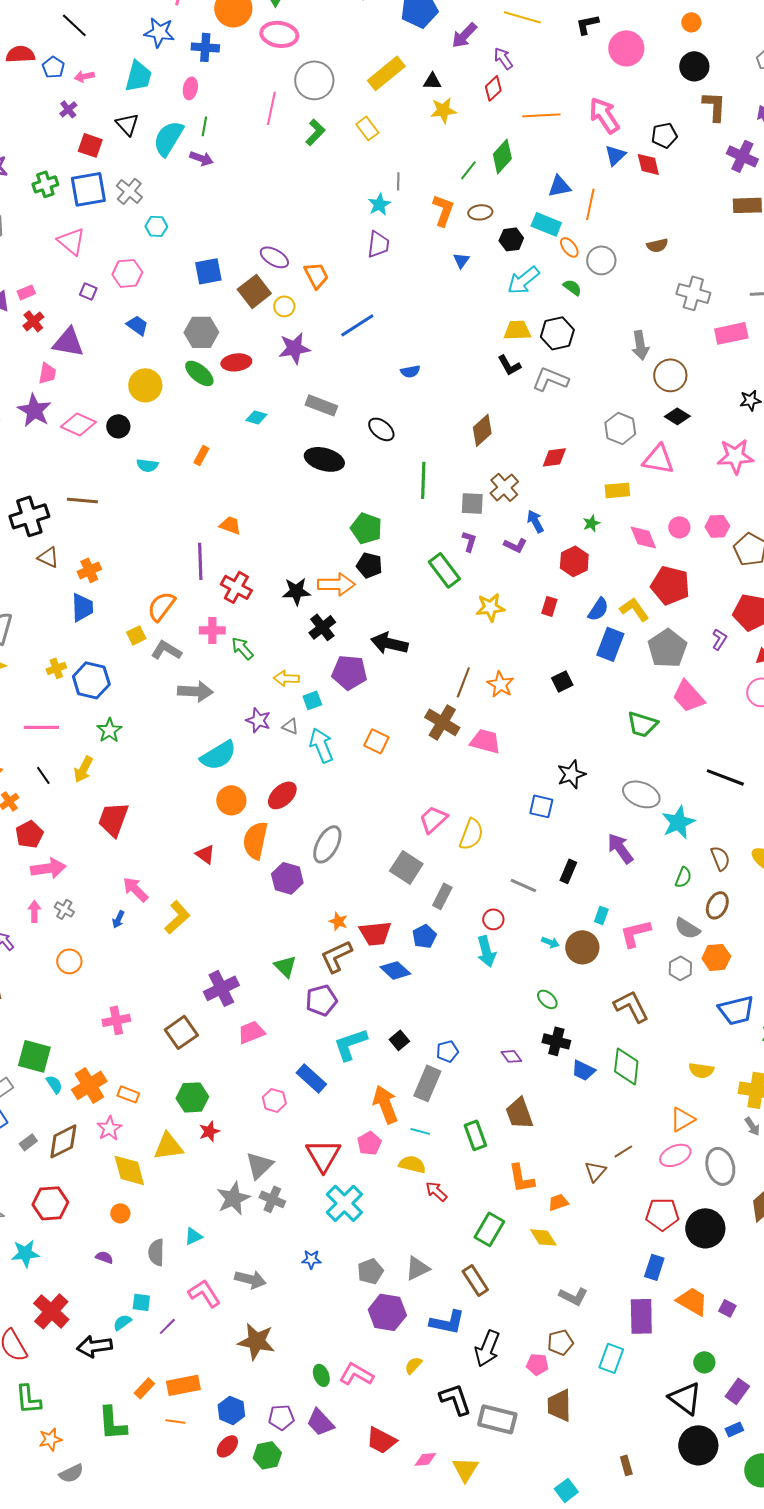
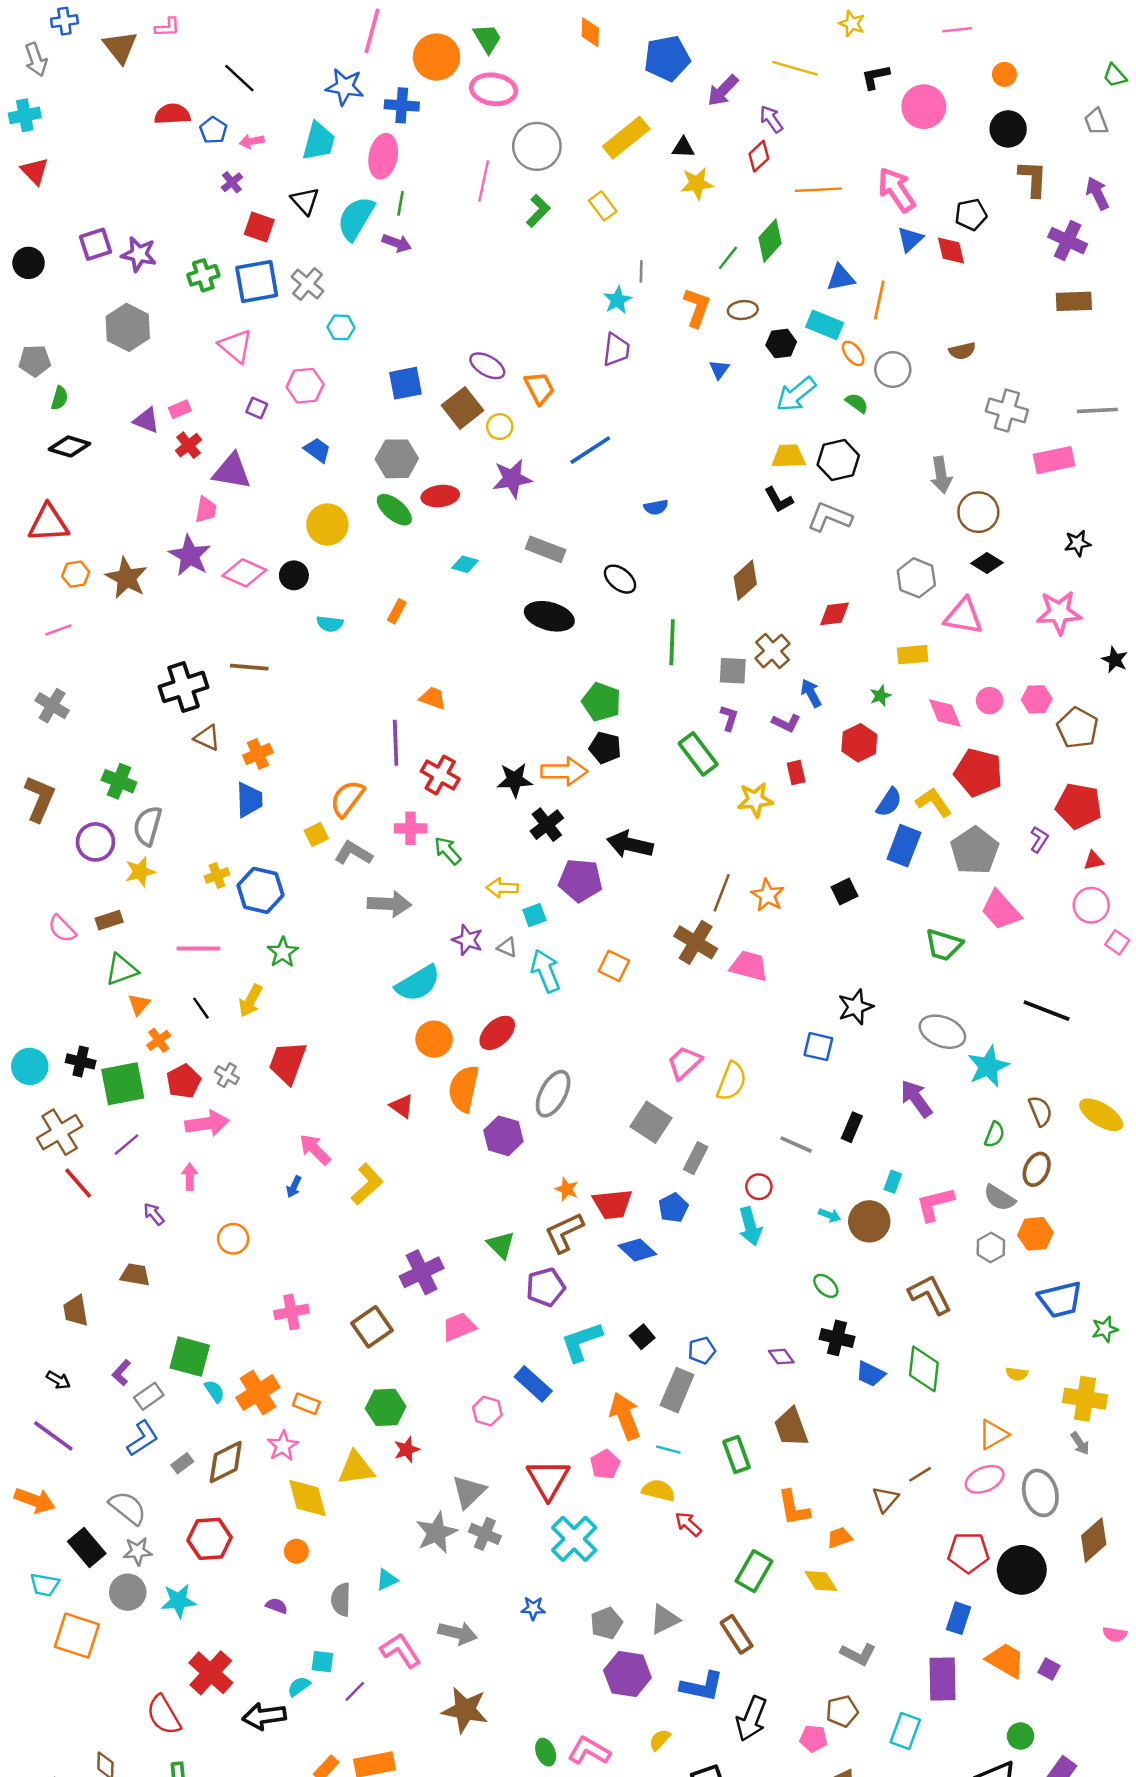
pink ellipse: (190, 88) -> (383, 156), size x1.6
red rectangle: (549, 606) -> (796, 773), moved, turned -30
gray cross: (64, 909) -> (227, 1075), moved
yellow semicircle: (701, 1070) -> (1017, 1374), size x0.7

